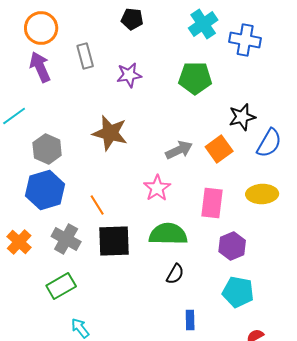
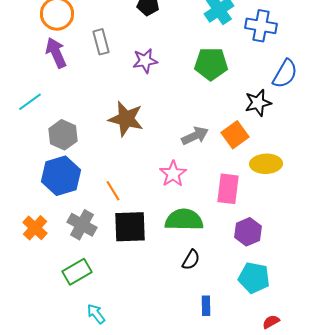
blue semicircle: (269, 143) -> (285, 74), moved
yellow ellipse: (262, 194) -> (266, 164), moved

